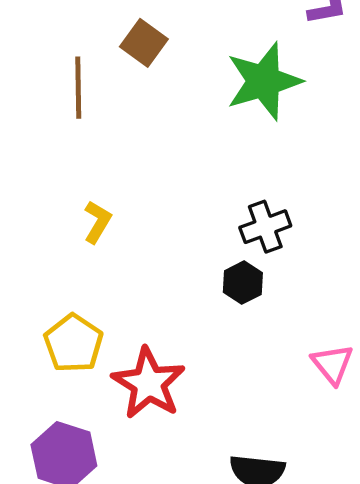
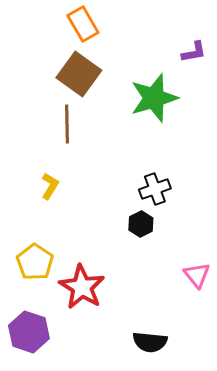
brown square: (144, 43) -> (79, 74), size x1.5
brown line: (78, 88) -> (67, 124), moved

